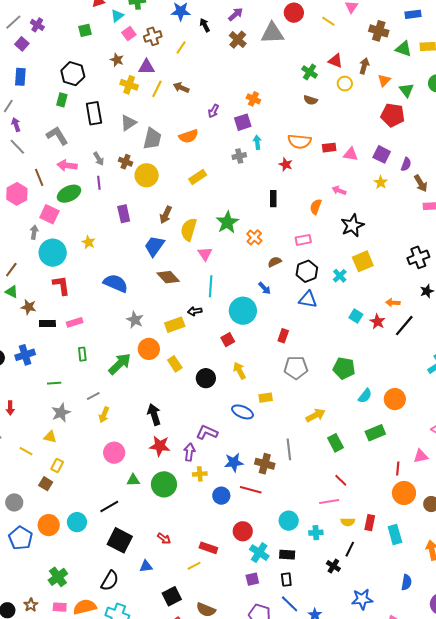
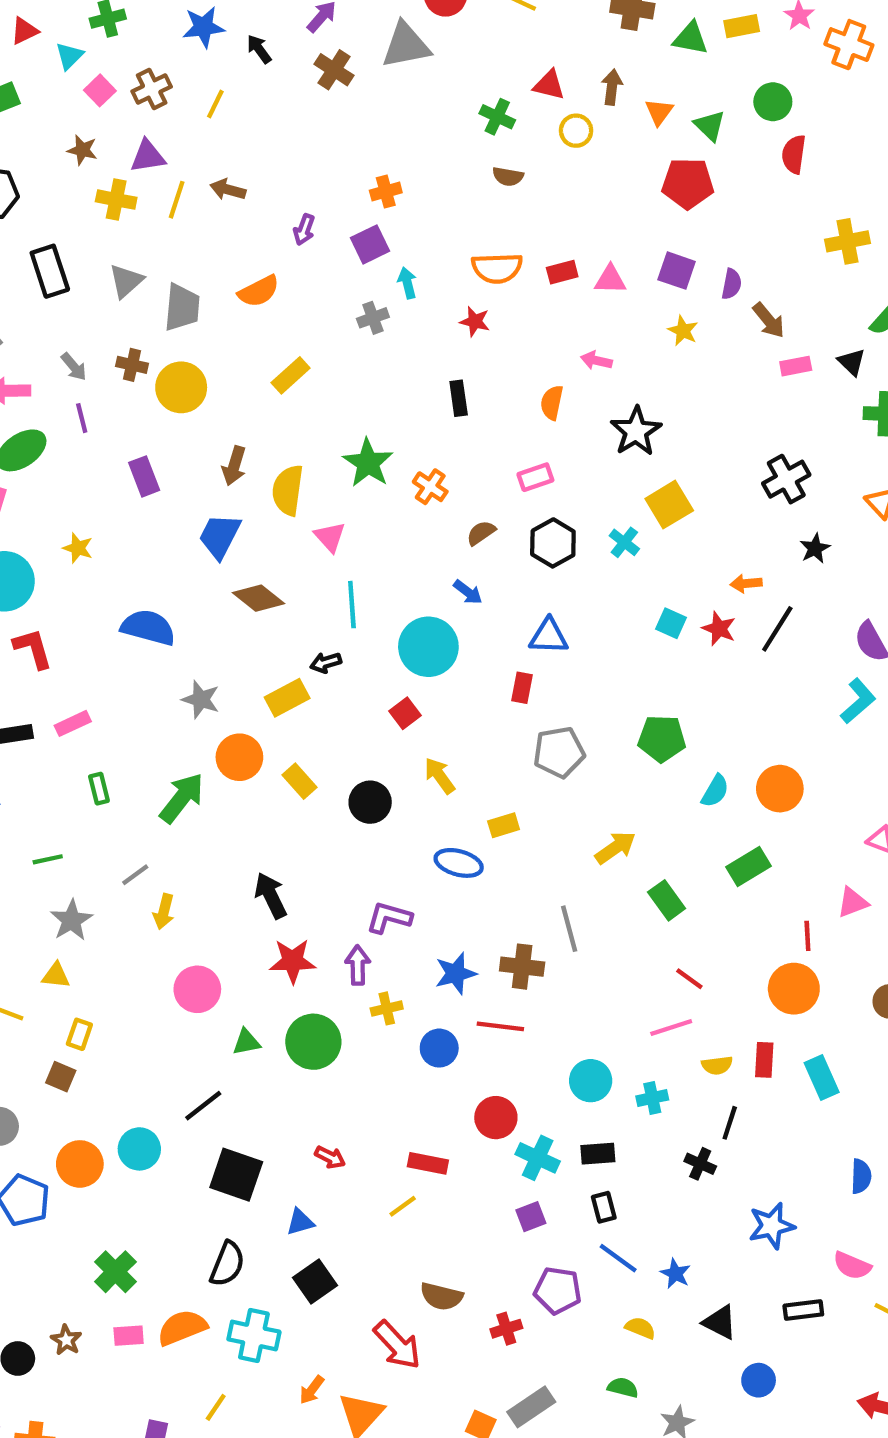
orange cross: (253, 99) -> (386, 192), turned -32
blue triangle: (308, 299) -> (549, 636), moved
orange circle: (404, 493) -> (794, 989), moved
black square: (172, 596) -> (315, 1282), moved

